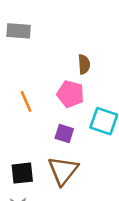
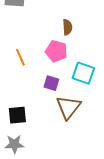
brown triangle: (63, 171) -> (68, 107), moved

